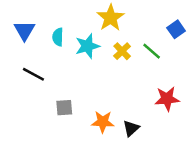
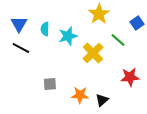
yellow star: (111, 18) -> (99, 14), moved
yellow cross: (122, 51) -> (93, 53), moved, size x1.5
black line: (33, 74) -> (21, 48), moved

